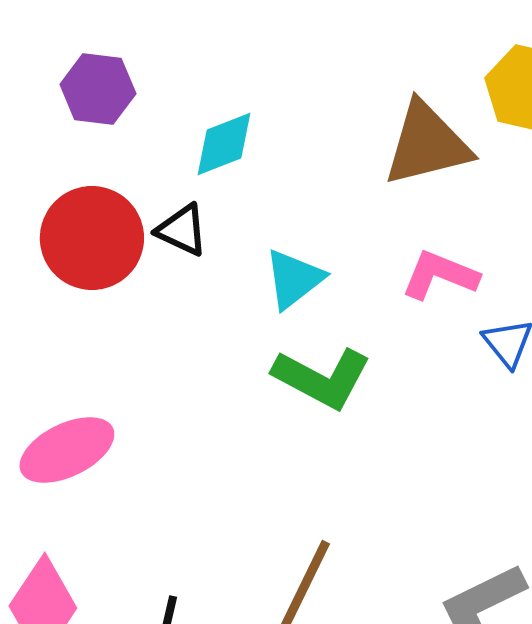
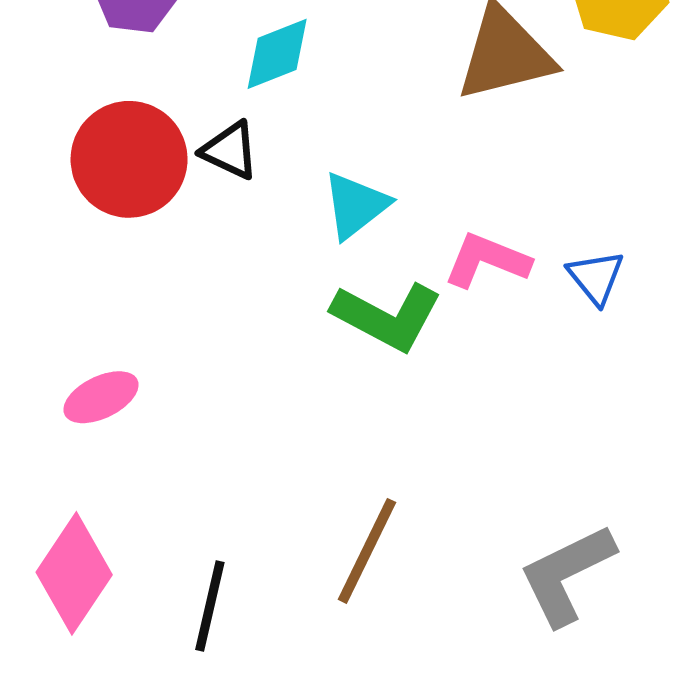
pink L-shape: (440, 275) -> (487, 260), moved
pink ellipse: (67, 450) -> (101, 397), size x0.7

